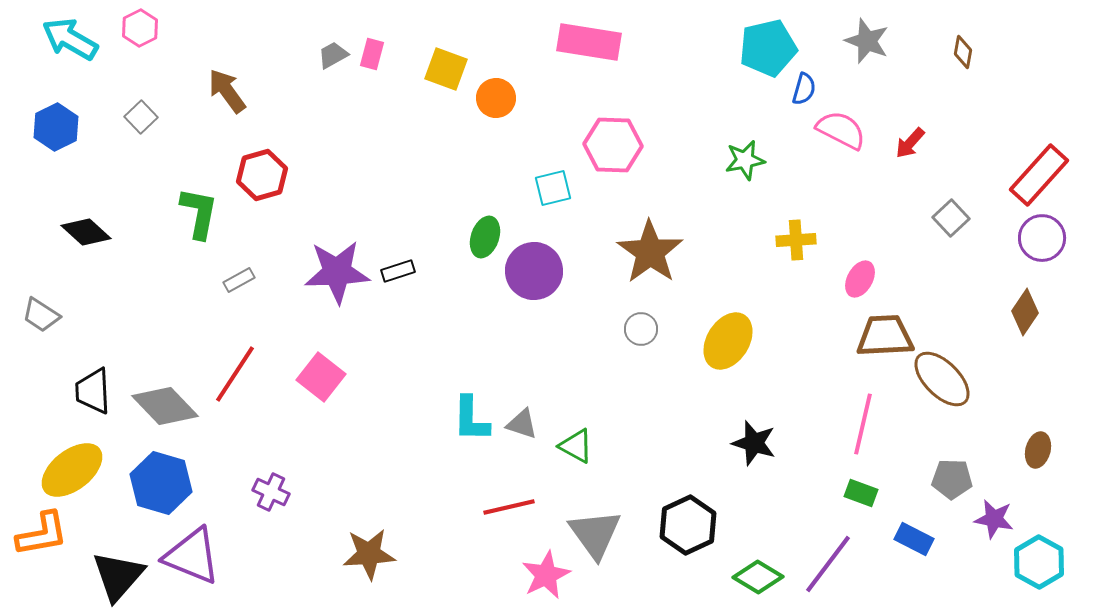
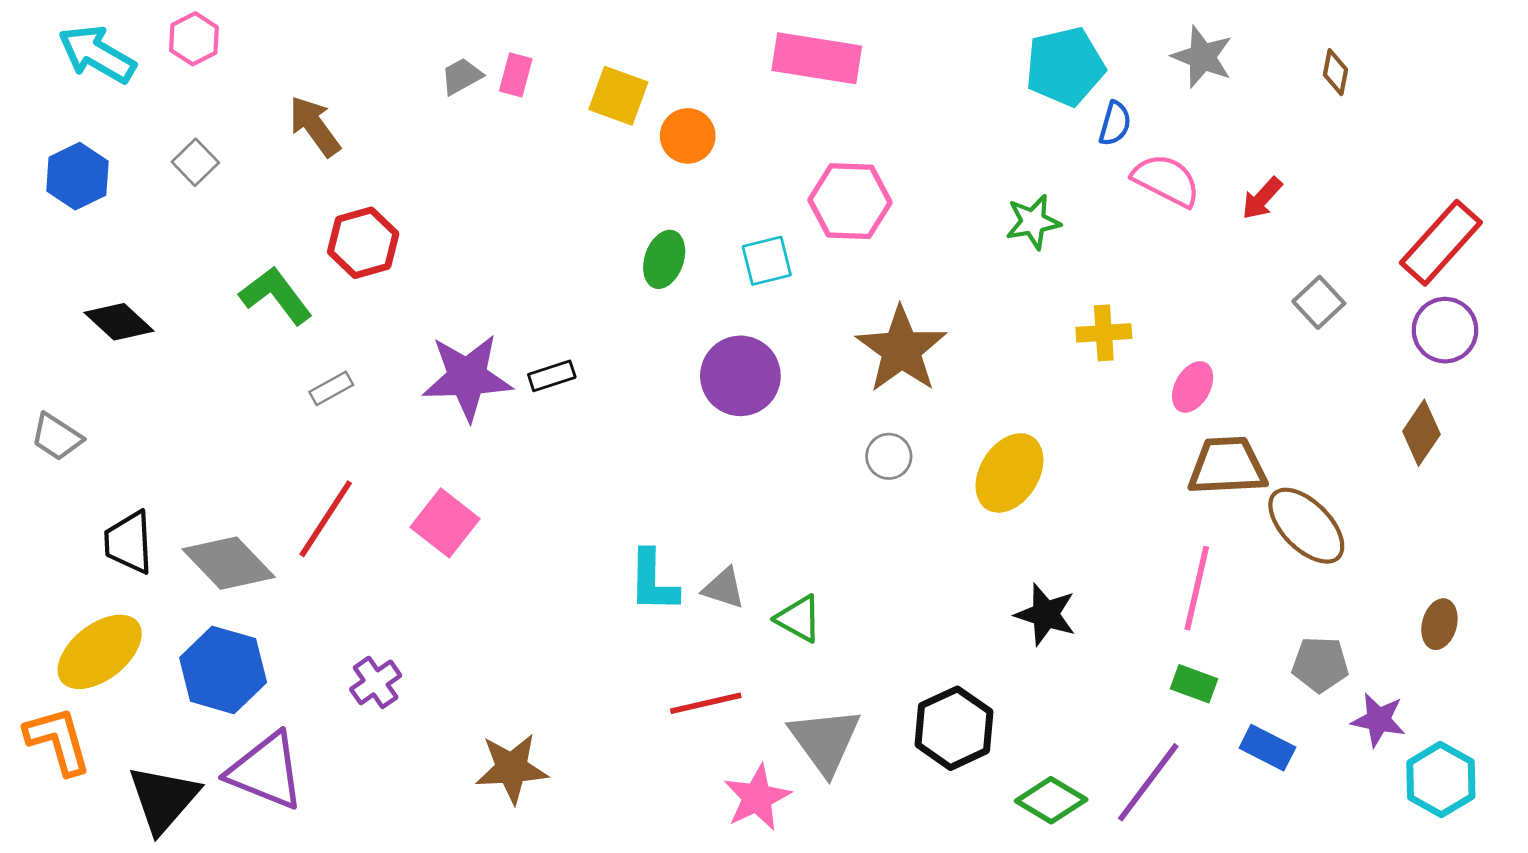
green L-shape: (199, 213) -> (276, 295), turned -48
green ellipse: (485, 237) -> (664, 259), moved
purple cross: (271, 492) -> (376, 682), turned 30
orange L-shape: (42, 534) -> (58, 741), turned -96

